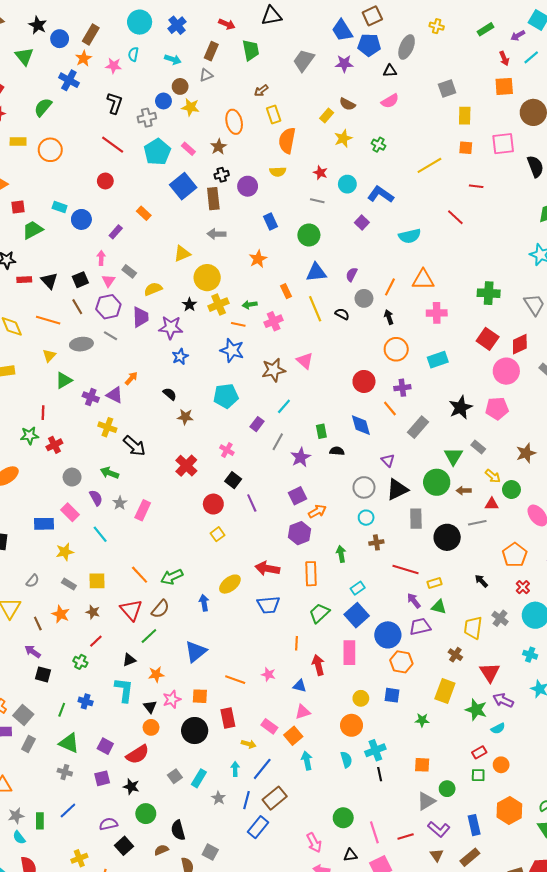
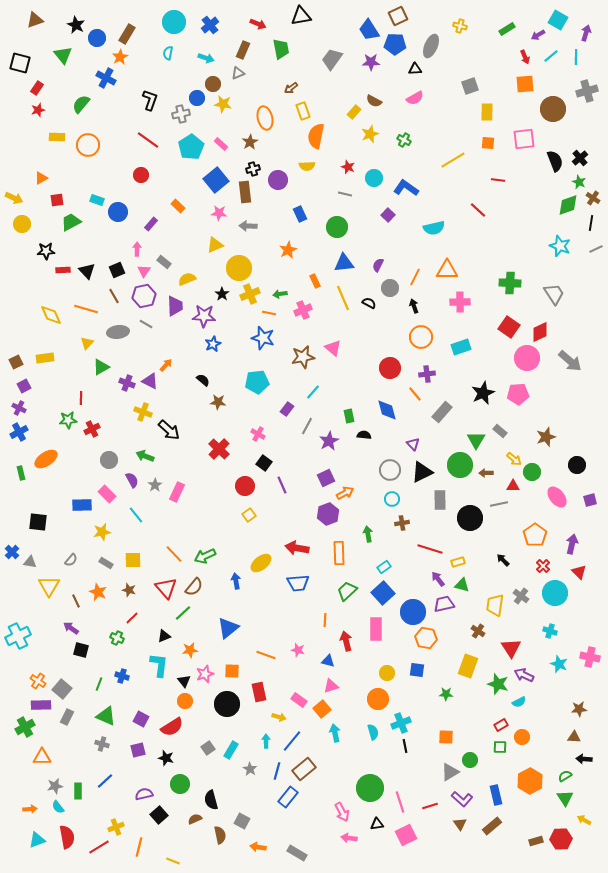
pink star: (114, 66) -> (219, 213), moved
green circle: (343, 818) -> (370, 788), size x1.4

